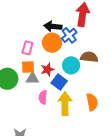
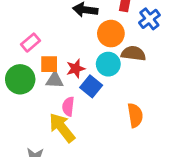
blue cross: (69, 35) -> (149, 19), moved
orange circle: (52, 43) -> (111, 34), moved
pink rectangle: (27, 48) -> (30, 43), moved, turned 32
yellow arrow: (65, 104) -> (62, 128), moved, turned -40

